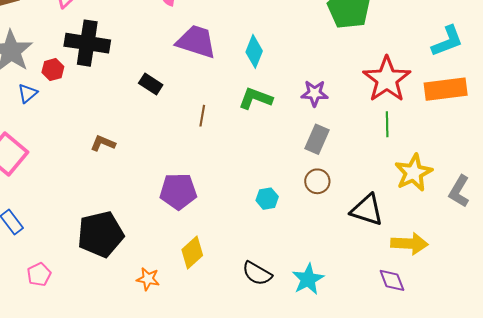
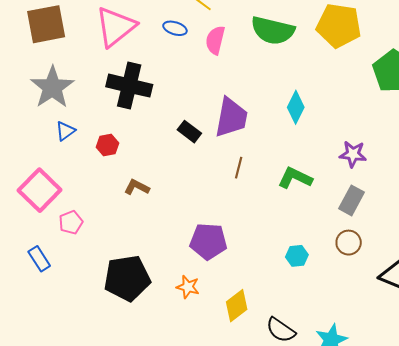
purple trapezoid: (196, 42) -> (231, 117), moved, turned 78
red hexagon: (53, 70) -> (107, 145), moved
green L-shape: (255, 98) -> (295, 178), moved
yellow diamond: (192, 253) -> (237, 306), moved
pink pentagon: (39, 274) -> (71, 222), moved
orange star: (148, 279) -> (188, 287), moved

